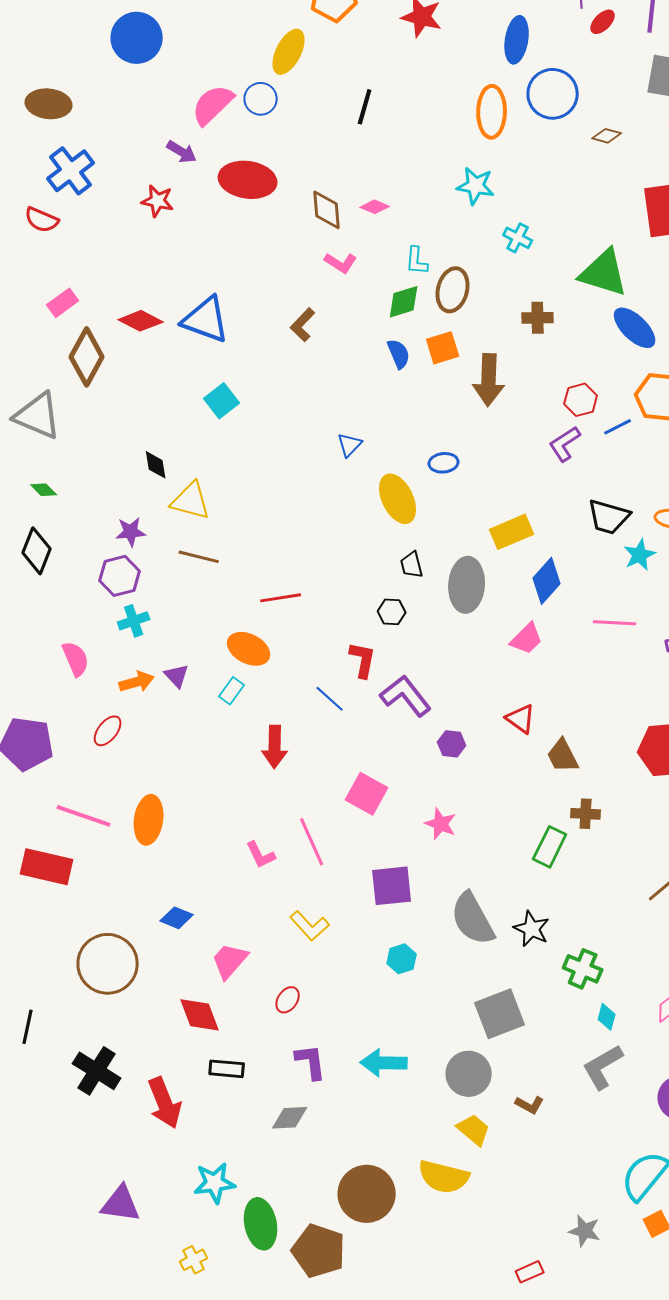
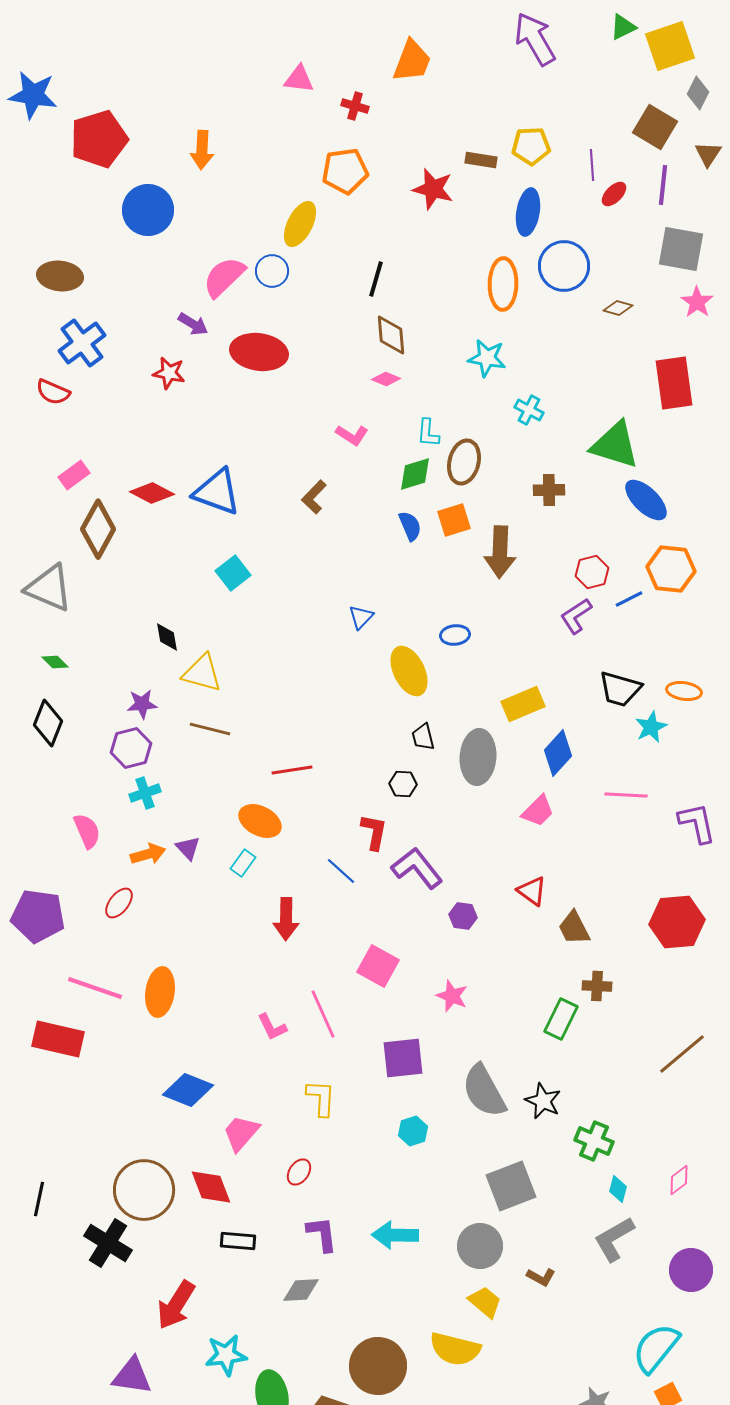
brown diamond: (327, 210) -> (391, 335), moved
blue diamond: (177, 918) -> (188, 1090), size x1.5
yellow L-shape: (310, 926) -> (321, 1098), turned -135
brown circle: (108, 964) -> (144, 1190), moved
red arrow: (165, 1103) -> (176, 1305), moved, turned 54

